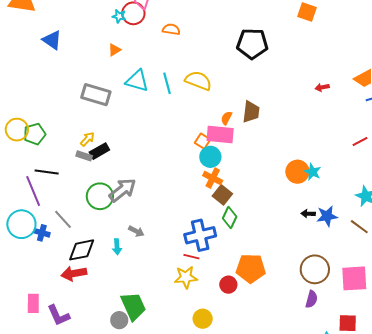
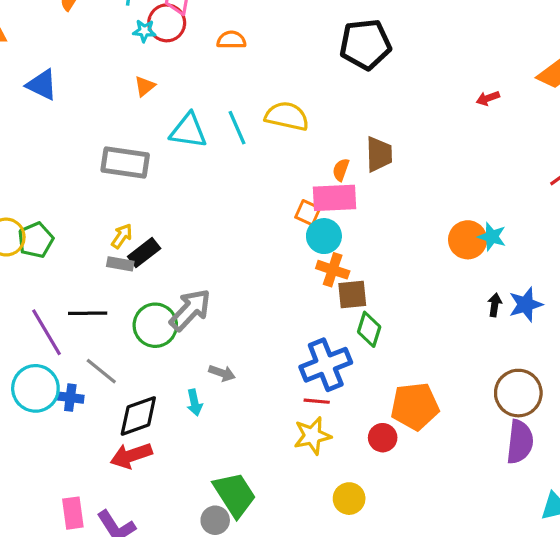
black line: (47, 172) -> (88, 313), moved
brown square: (222, 195) -> (352, 295), turned -36
black arrow: (308, 214) -> (495, 305), turned 104
purple semicircle: (311, 299) -> (520, 442), size x1.5

